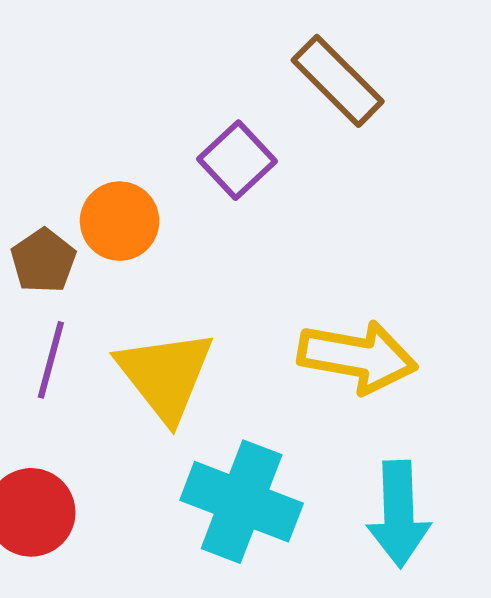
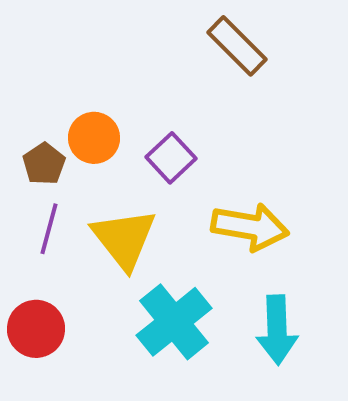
purple square: (237, 160) -> (171, 158), moved
cyan cross: (242, 502) -> (174, 322), turned 30

